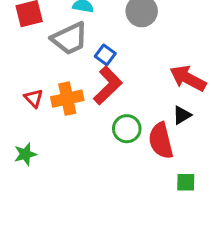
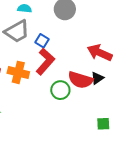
orange cross: (67, 99) -> (18, 72), turned 30
red semicircle: (161, 141) -> (80, 80), moved, turned -55

